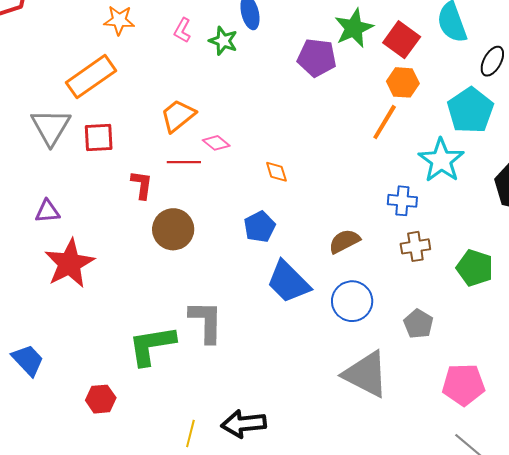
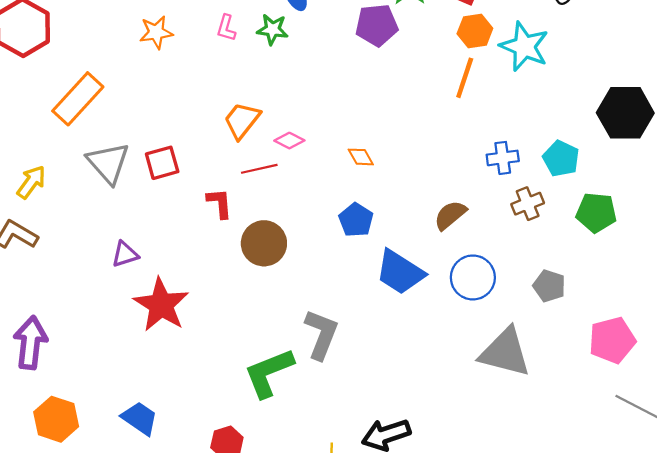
orange rectangle: (91, 77) -> (78, 99), moved
cyan pentagon: (470, 110) -> (561, 159), moved, size x0.7
cyan star: (441, 160) -> (524, 47), moved
gray L-shape: (206, 322) -> (321, 334), turned 33

